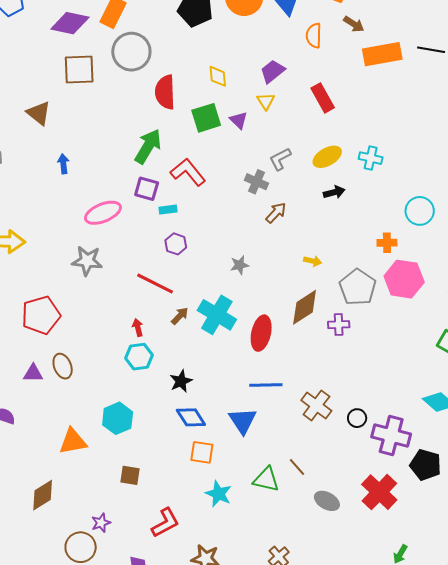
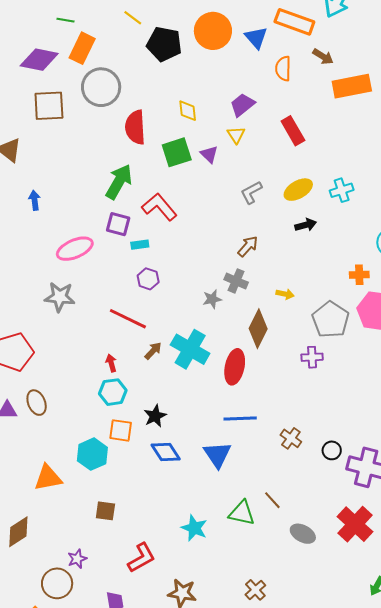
cyan cross: (371, 158) -> (342, 190), turned -30
gray cross: (256, 182) -> (236, 281), moved
brown diamond: (305, 307) -> (258, 329), moved, turned -30
brown cross: (316, 405) -> (291, 438), size x0.7
orange square: (202, 452) -> (121, 430), moved

